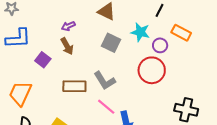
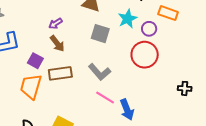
cyan star: (140, 32) -> (127, 19), turned -30
brown rectangle: (74, 86) -> (60, 73), moved
orange trapezoid: (20, 93) -> (31, 87), moved
black cross: (186, 110) -> (185, 88), size x0.6

